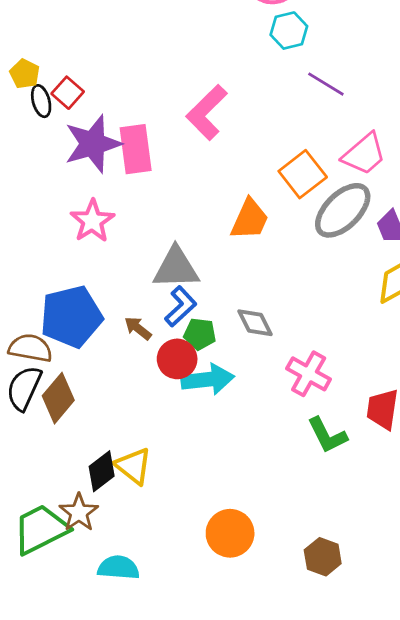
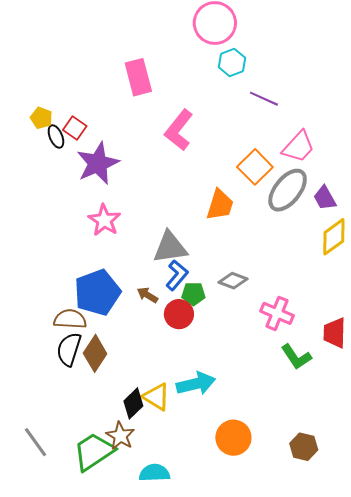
pink rectangle: (136, 149) -> (138, 77), moved
gray diamond: (255, 323) -> (233, 281), turned -36
cyan arrow: (208, 379) -> (196, 384), moved

